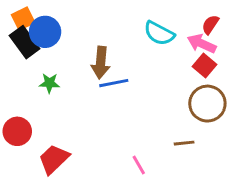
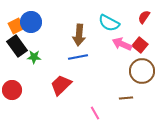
orange square: (23, 19) -> (16, 26), moved
black rectangle: (25, 42) -> (17, 46), moved
pink arrow: (202, 44) -> (122, 44), moved
brown arrow: (101, 63) -> (79, 35), moved
red trapezoid: (54, 159) -> (61, 85), moved

